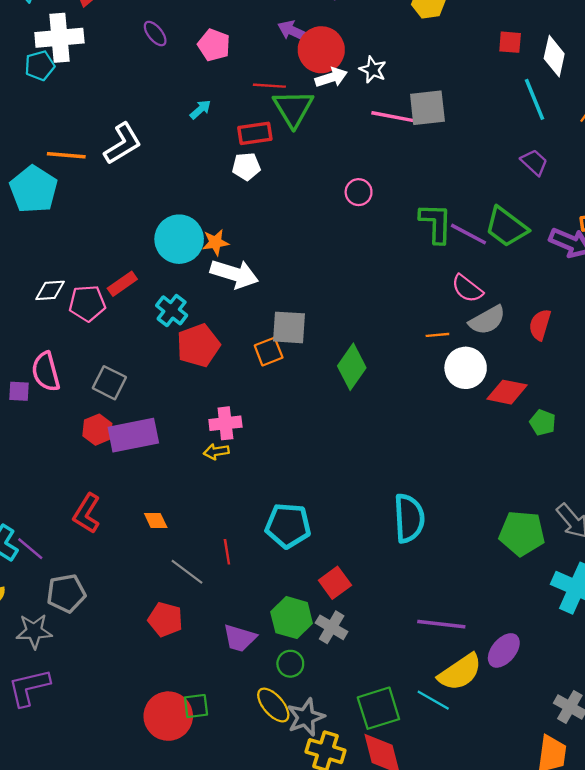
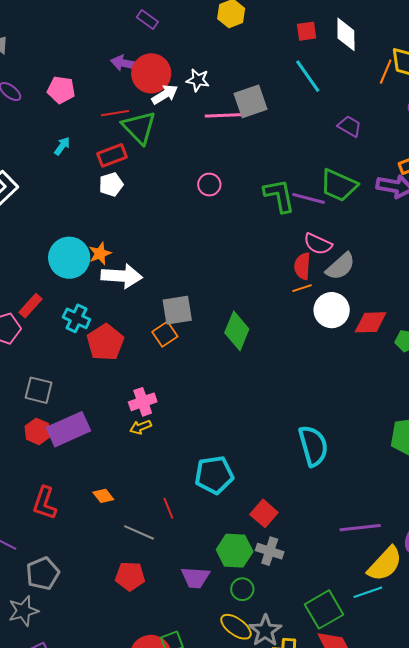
cyan line: (534, 99) -> (308, 76), moved
red semicircle: (540, 325) -> (302, 266), moved
cyan line: (433, 700) -> (368, 592), turned -36

